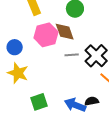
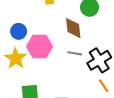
pink hexagon: (46, 35) -> (39, 47), moved

